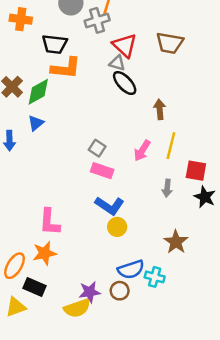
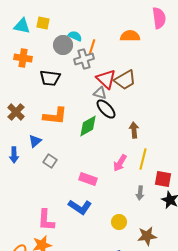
brown trapezoid: (170, 43) -> (125, 80), moved, turned -40
orange L-shape: (66, 68) -> (55, 116), moved
green diamond: (38, 92) -> (88, 126), moved
gray square: (97, 148) -> (50, 161), moved
blue L-shape: (110, 206) -> (80, 207), moved
yellow circle: (117, 227) -> (119, 222), moved
brown star: (176, 242) -> (147, 236), turned 30

